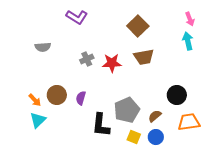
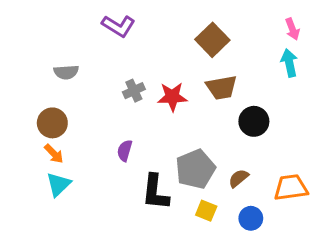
brown circle: (57, 95) -> (52, 123), moved
black circle: (177, 95) -> (254, 121), moved
blue circle: (156, 137) -> (251, 218), moved

